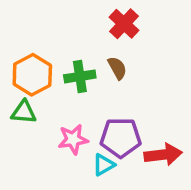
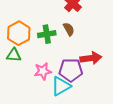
red arrow: (163, 155) -> (91, 58), moved
cyan triangle: (104, 165) -> (61, 86), size x1.5

